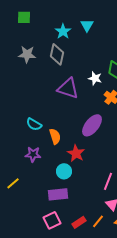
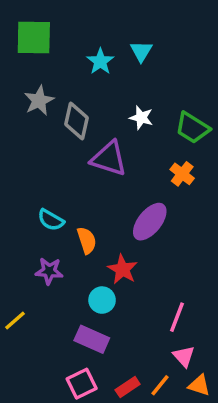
green square: (24, 17) -> (34, 38), size x1.6
gray star: (27, 54) -> (39, 101), turned -30
gray diamond: (57, 54) -> (76, 121), moved
white star: (95, 78) -> (141, 118), moved
purple rectangle: (58, 194) -> (92, 339), turned 30

